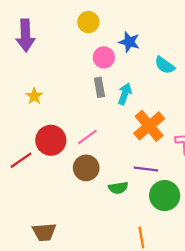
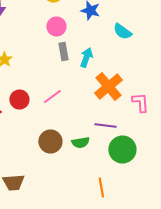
pink circle: (104, 57) -> (56, 26), moved
red circle: (51, 140) -> (19, 100), size x0.7
brown circle: (86, 168) -> (50, 142), moved

